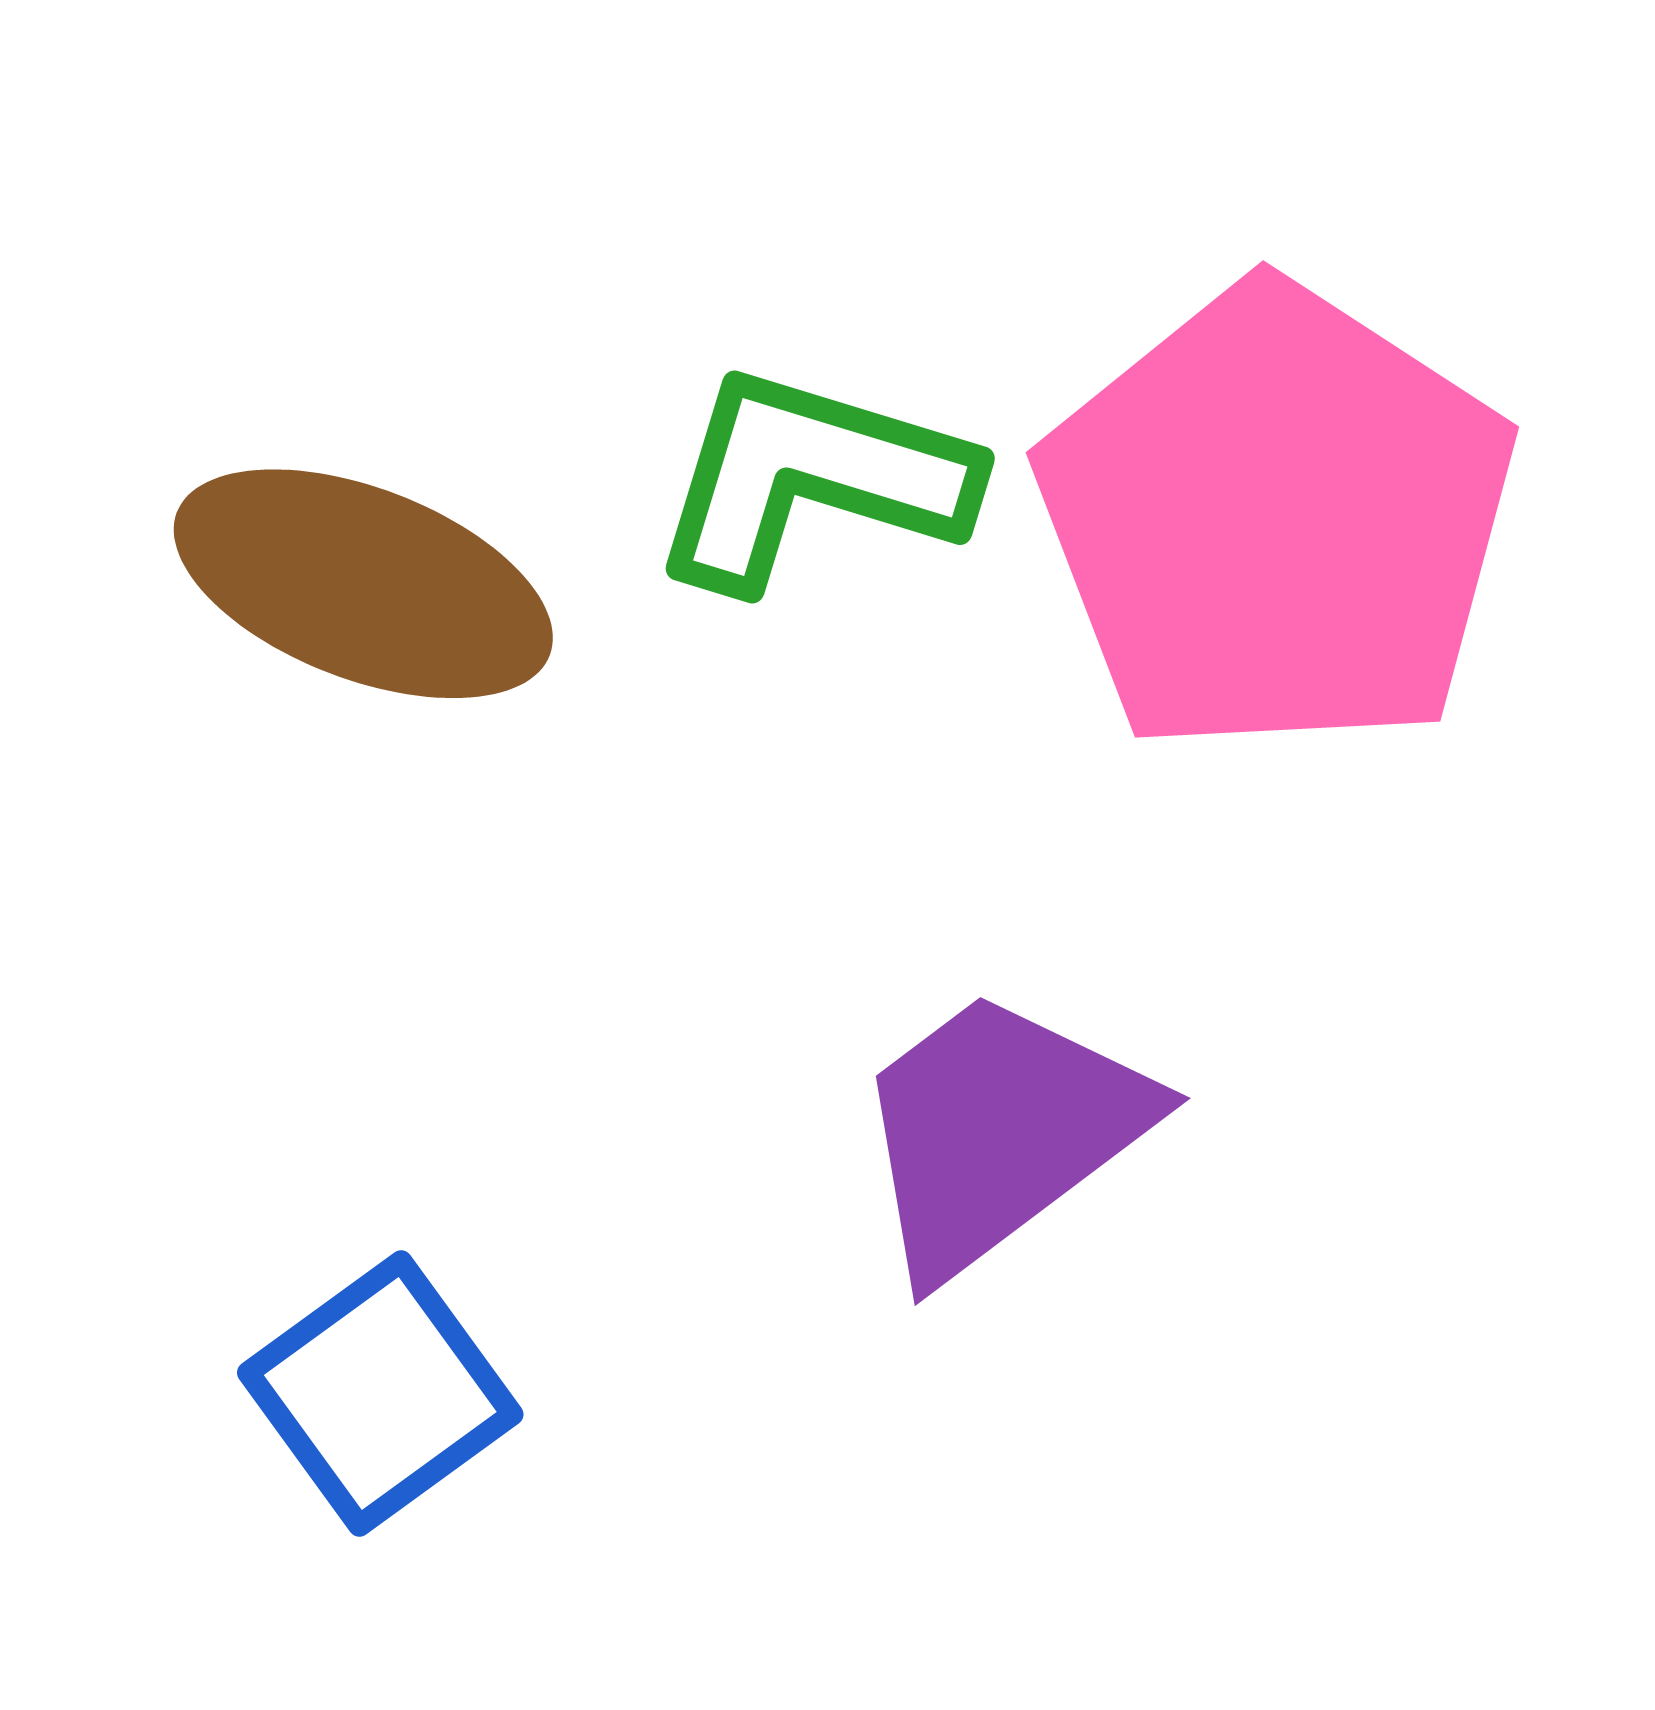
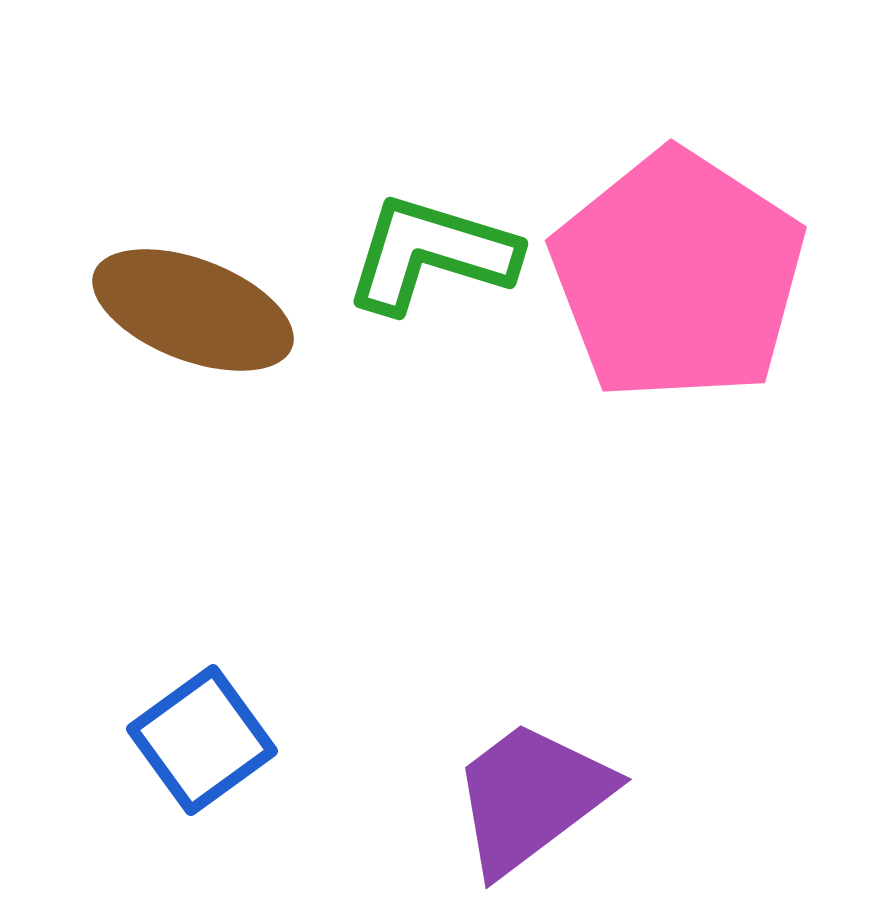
purple trapezoid: (1000, 1132) -> (531, 797), moved

